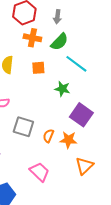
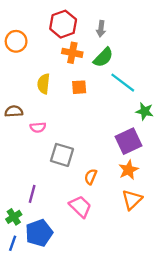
green star: (62, 89) -> (145, 111), moved
purple square: (81, 115) -> (129, 141), turned 30
orange semicircle: (48, 136) -> (91, 177), moved
orange star: (68, 140) -> (129, 170), moved, turned -30

